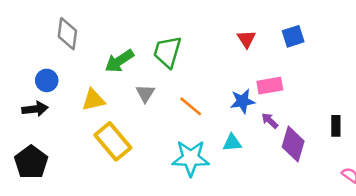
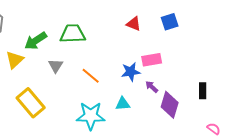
red triangle: (246, 39) -> (134, 24), turned -35
green trapezoid: (167, 52) -> (73, 34), turned 72
yellow triangle: (93, 100) -> (15, 60), moved, turned -30

